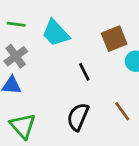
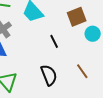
black semicircle: (78, 117) -> (49, 75), turned 135

